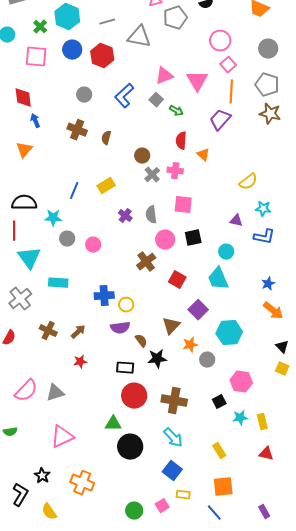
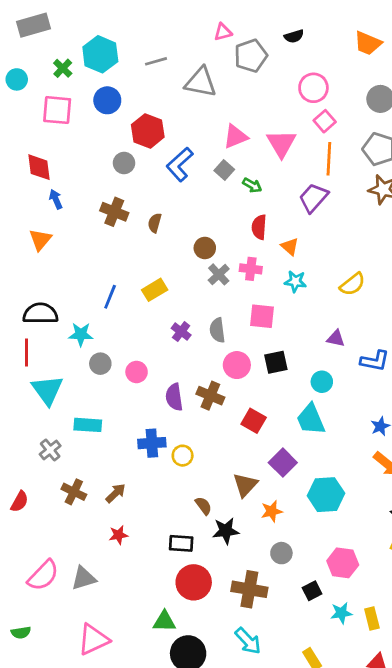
red hexagon: (102, 56) -> (148, 131), moved
cyan star: (263, 209) -> (295, 281), moved
brown cross: (146, 262) -> (210, 396), turned -30
gray cross: (20, 299) -> (50, 450), moved, size x0.7
purple semicircle: (120, 328) -> (174, 397), moved, turned 90
gray circle: (207, 360) -> (281, 553), moved

